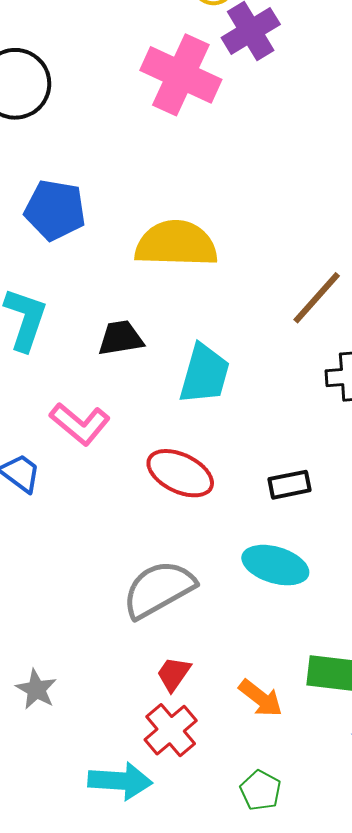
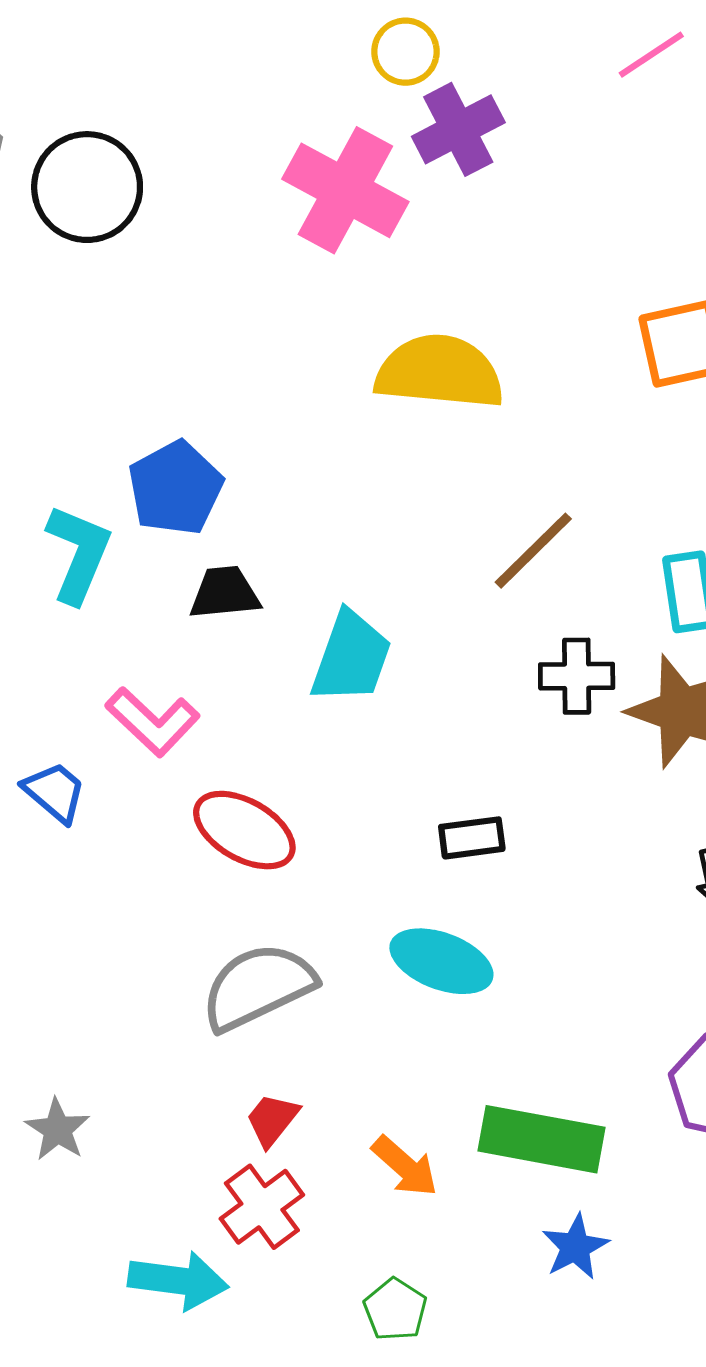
blue pentagon: (55, 210) -> (175, 488), moved, turned 30
yellow semicircle: (176, 244) -> (439, 372), moved
red ellipse: (180, 473) -> (244, 830), moved

